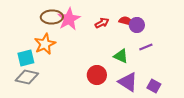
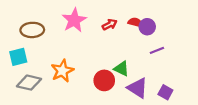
brown ellipse: (52, 17) -> (32, 30), moved
orange star: (45, 44) -> (62, 71), moved
green triangle: (121, 56) -> (121, 69), moved
cyan square: (26, 58) -> (18, 57), moved

